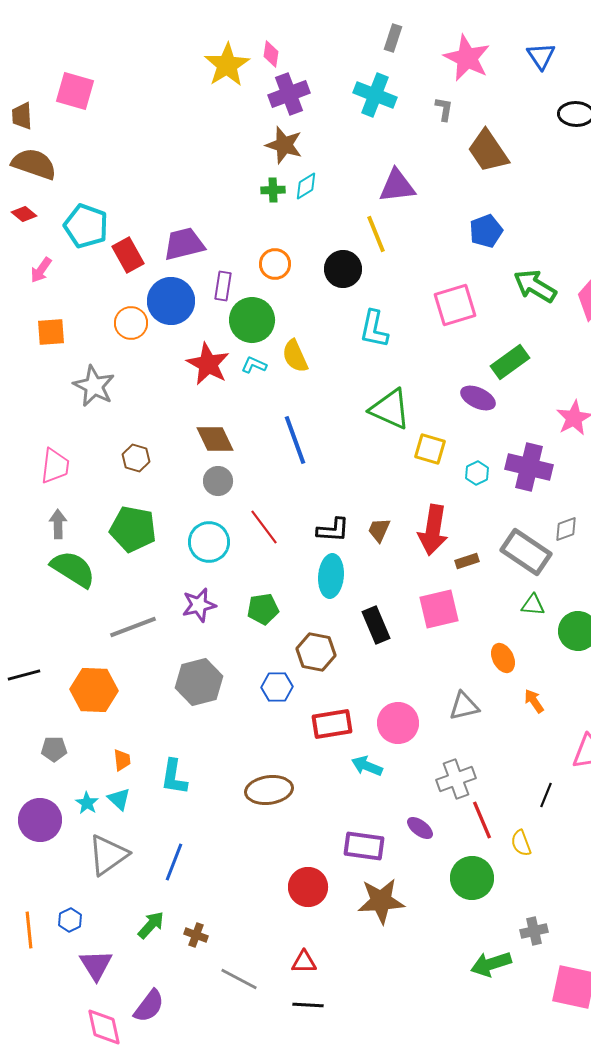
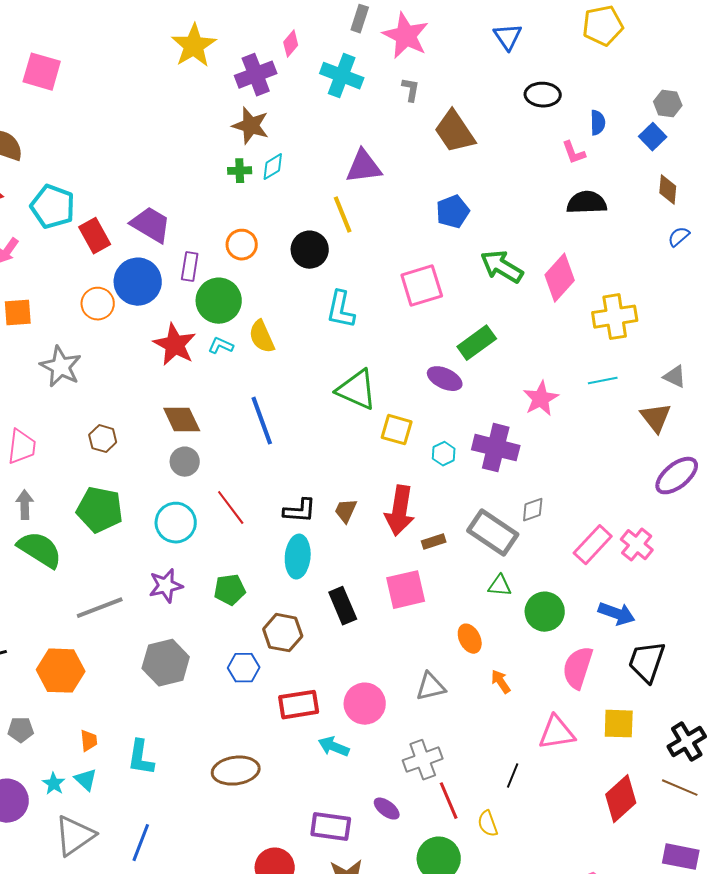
pink diamond: (271, 54) -> (291, 44), moved, turned 32
pink star: (467, 58) -> (406, 36), moved
purple trapezoid: (184, 244) -> (151, 225), turned 45

